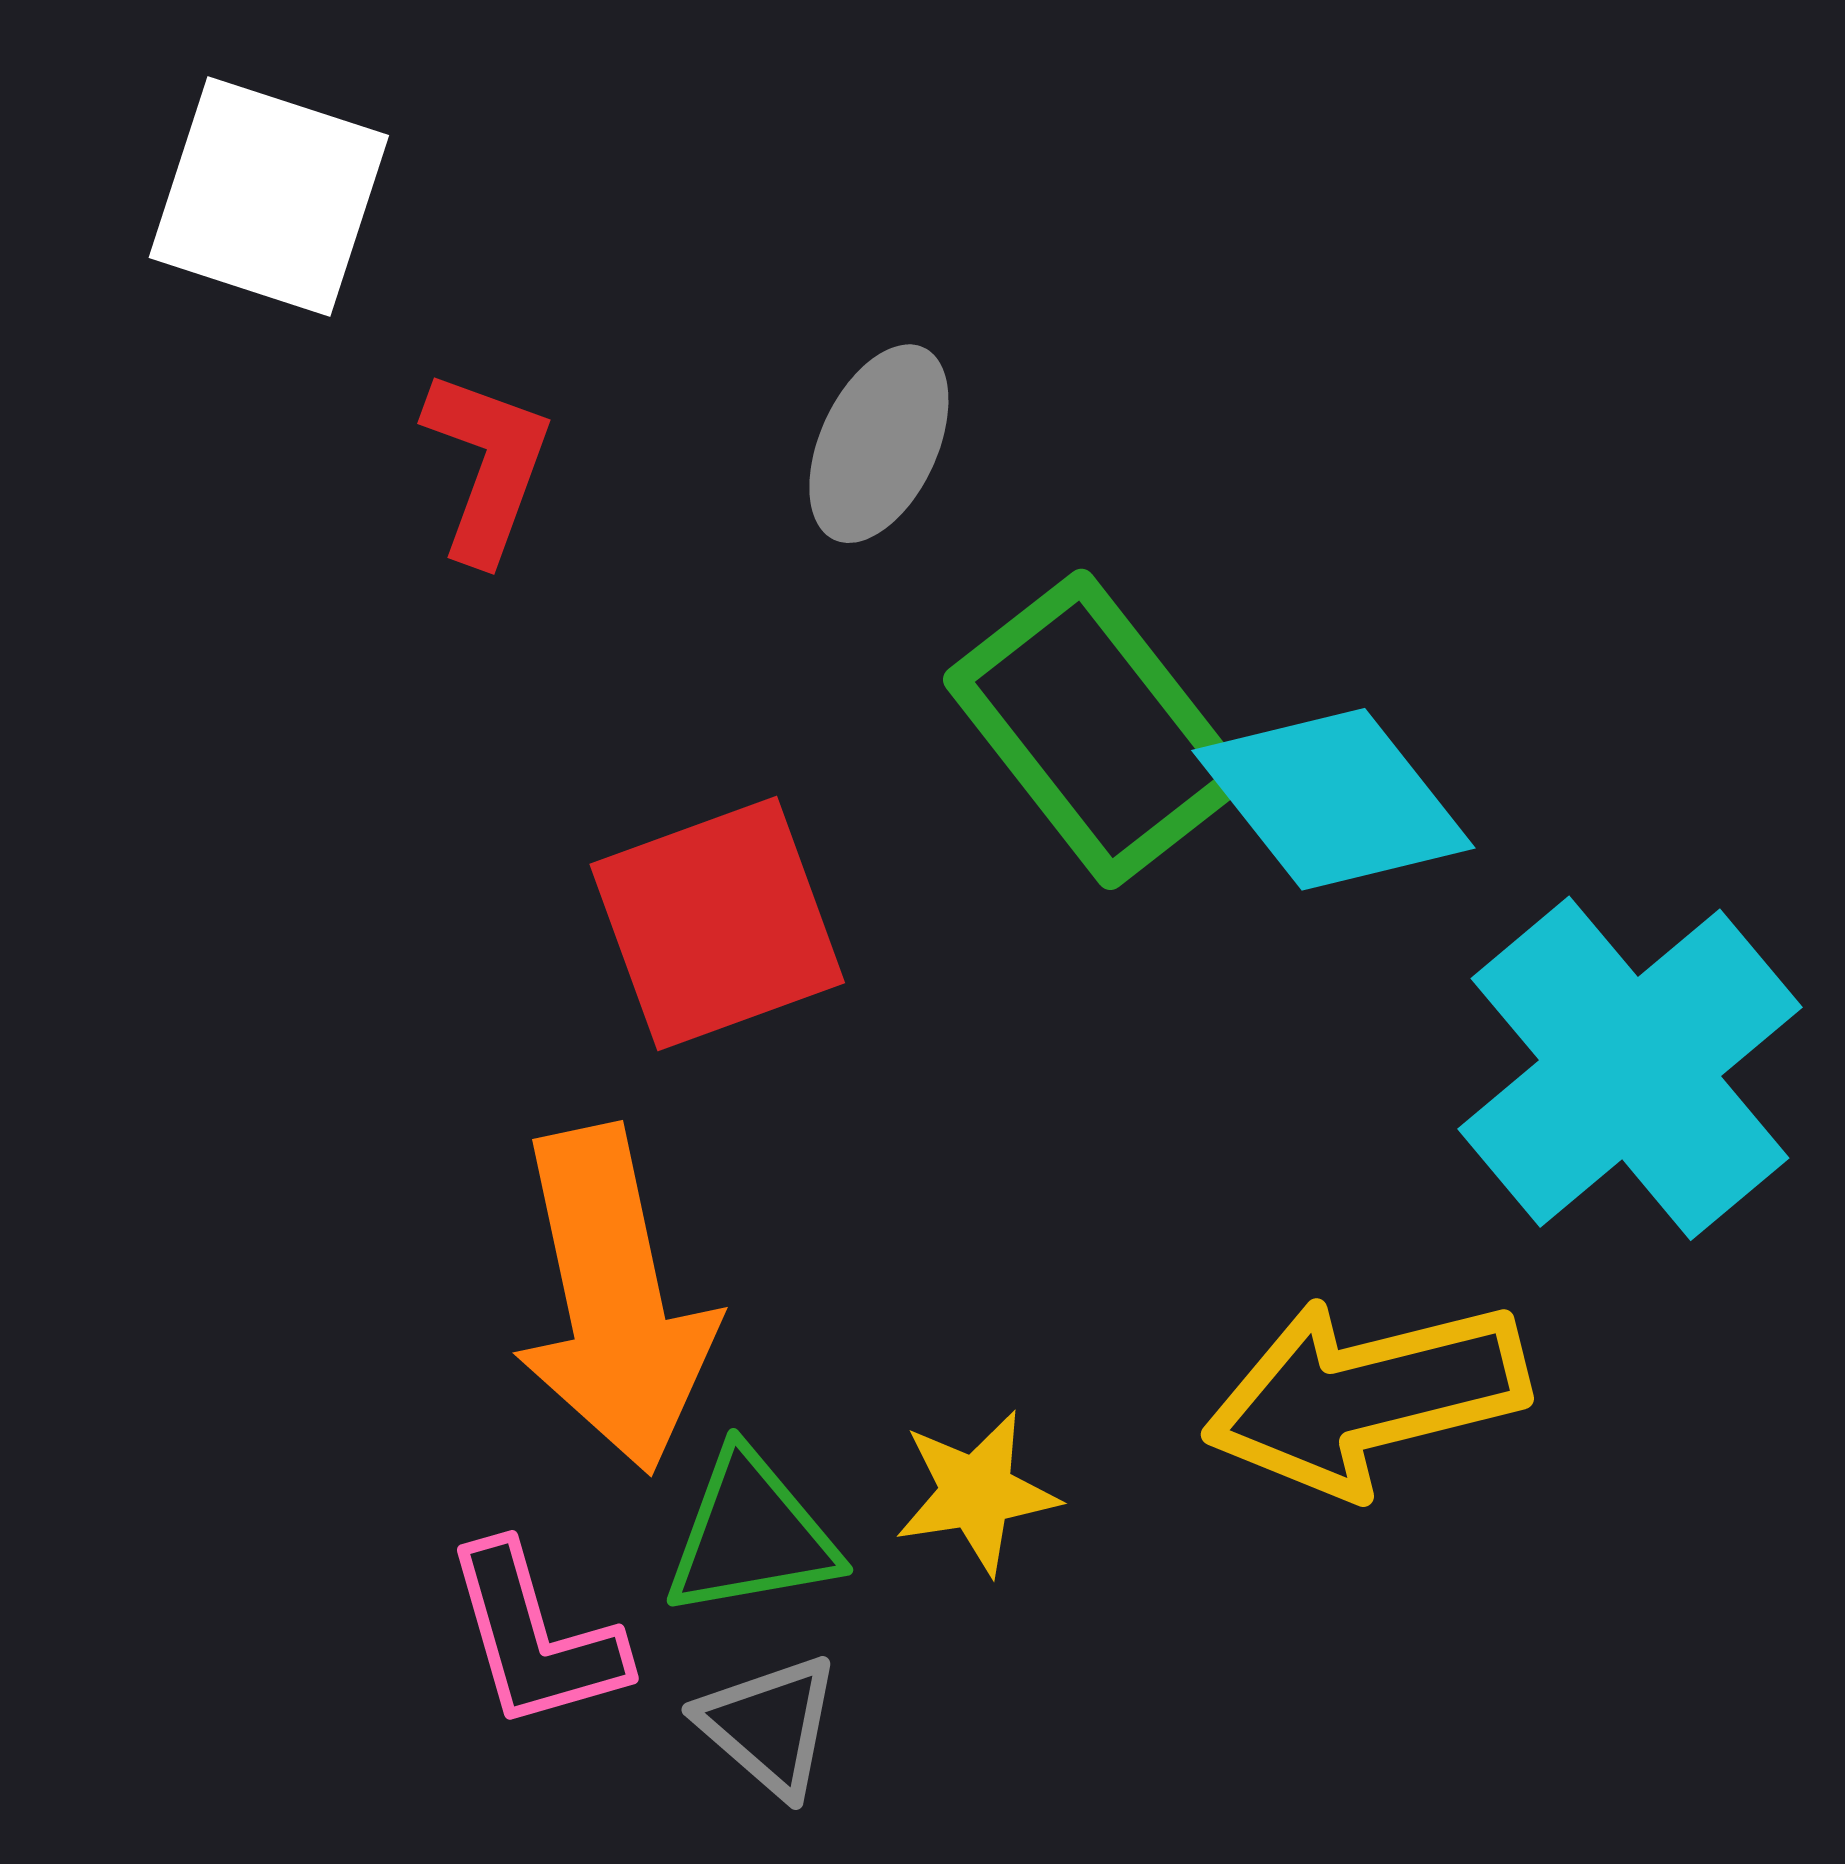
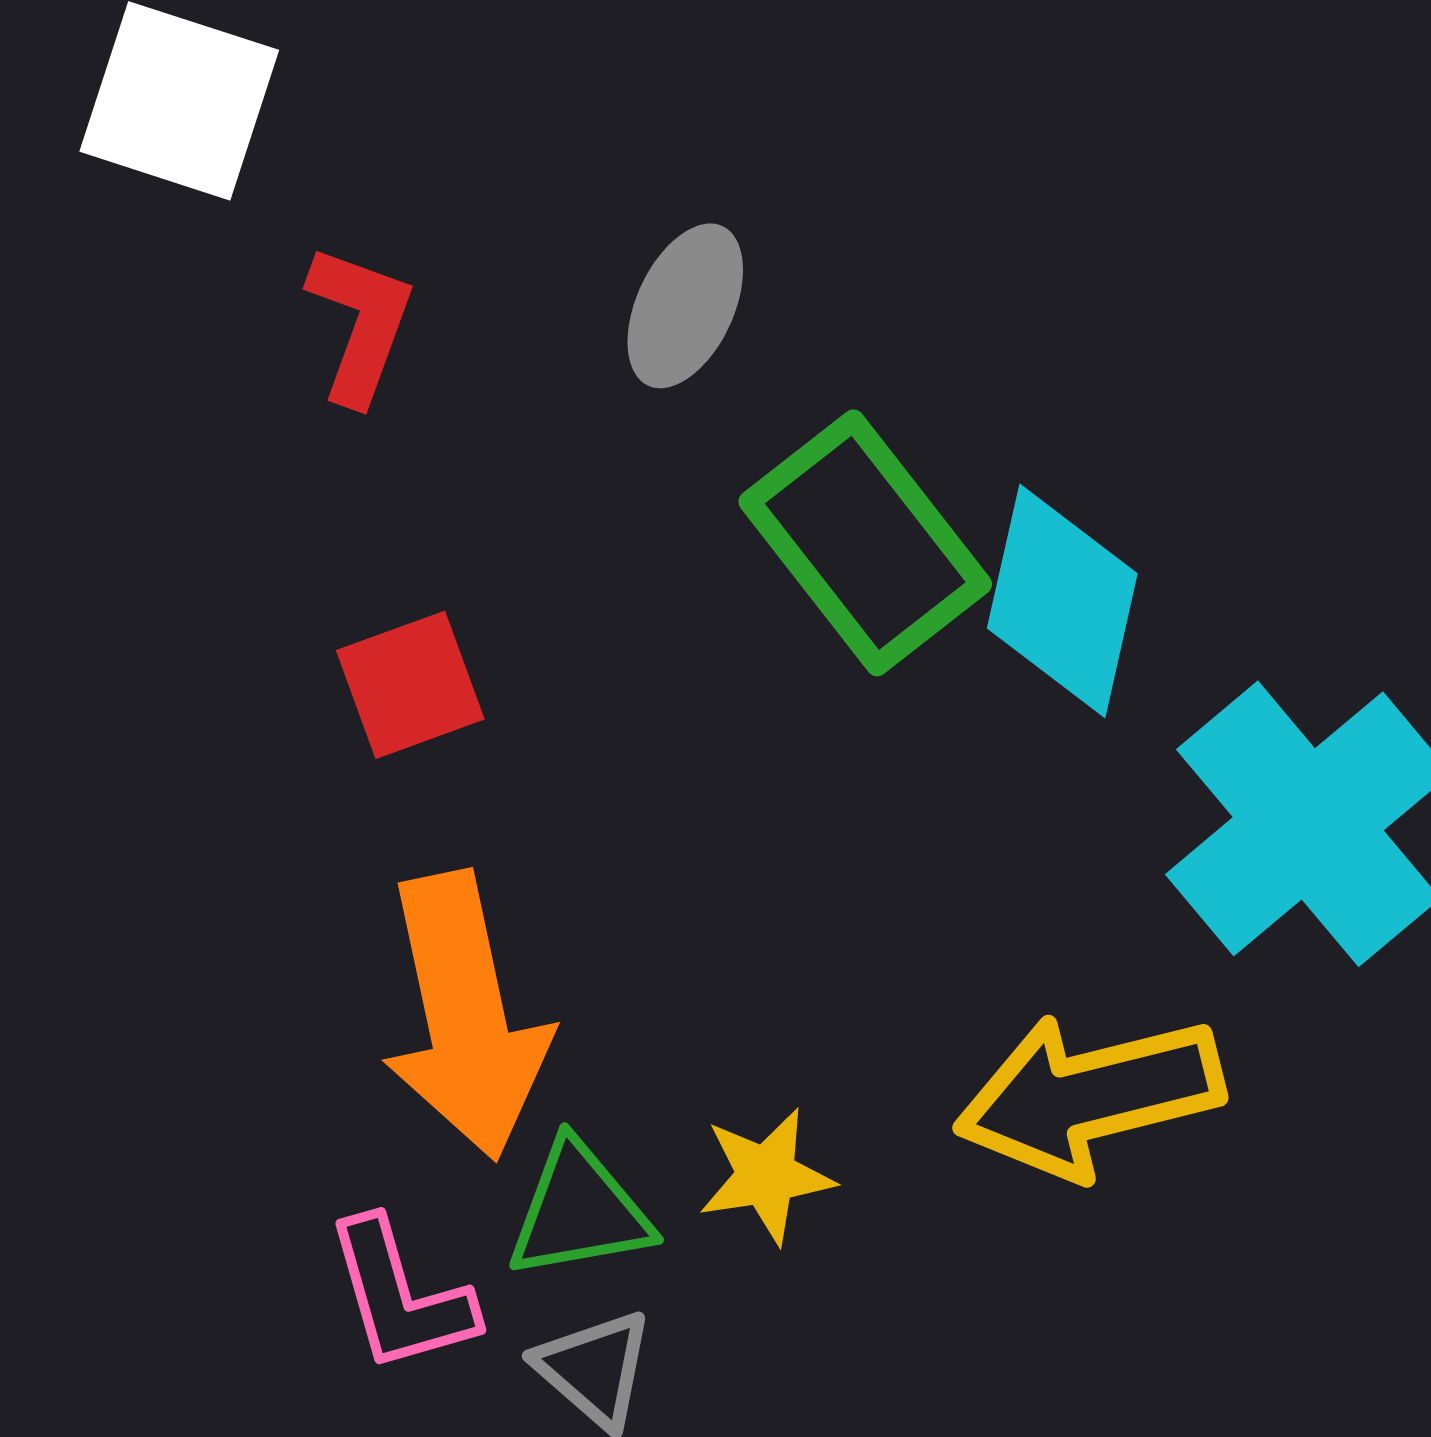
cyan diamond: (1333, 799) -> (1062, 601), turned 51
red square: (717, 923) -> (410, 685), moved, size x0.7

